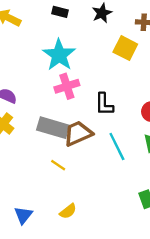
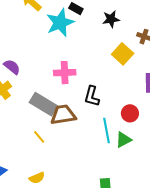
cyan star: (59, 55) -> (60, 23), moved
cyan line: (117, 147) -> (107, 130), moved

